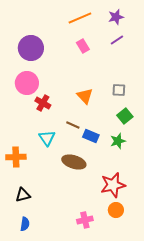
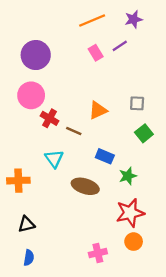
purple line: (117, 40) -> (120, 46), moved
orange triangle: (85, 96) -> (98, 110), turned 48
brown line: (73, 125) -> (74, 131), moved
green star: (118, 141) -> (128, 176), moved

